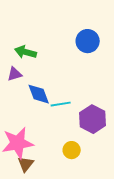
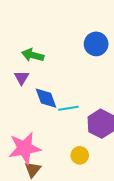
purple triangle: (15, 74) -> (21, 78), turned -42

